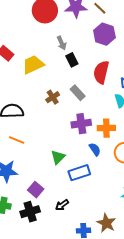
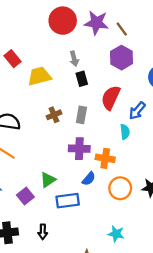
gray rectangle: (78, 93) -> (81, 115), turned 42
blue semicircle: (95, 149) -> (89, 179), turned 64
purple square: (36, 190) -> (25, 196), moved
black arrow: (62, 205) -> (43, 232), turned -64

